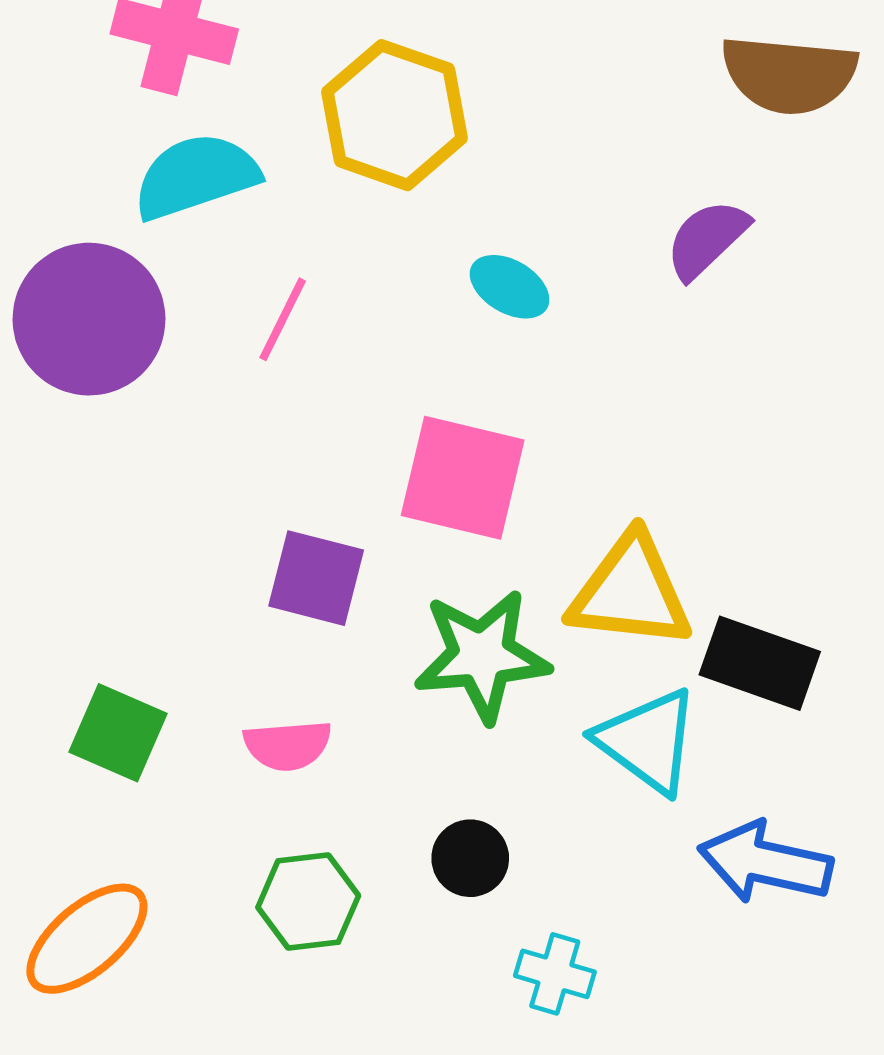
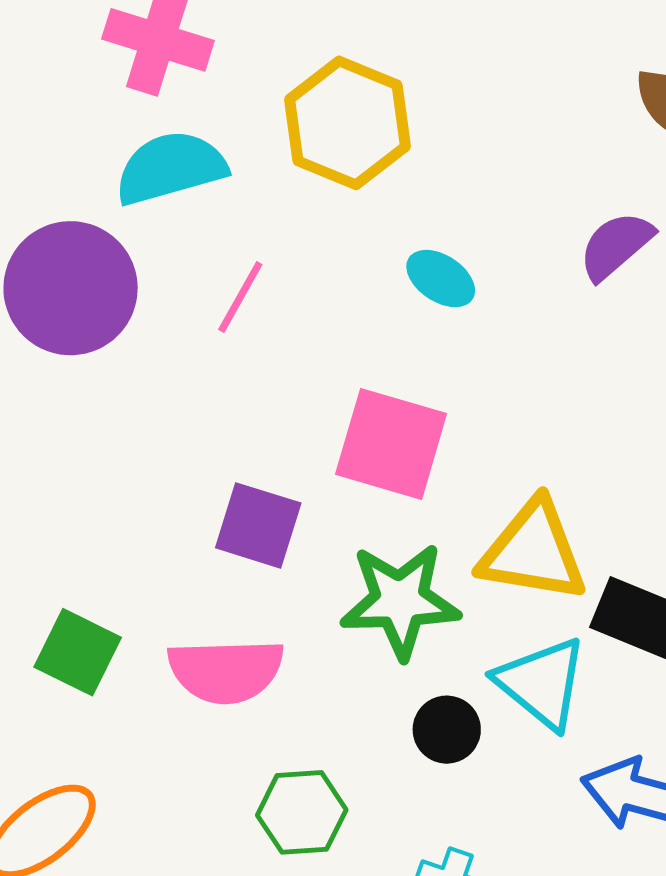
pink semicircle: (288, 745) -> (226, 671), size x1.5
black circle: (470, 858) -> (447, 730), moved
green hexagon: (308, 902) -> (302, 812), moved

